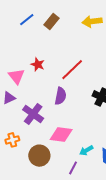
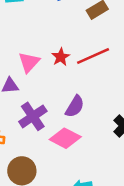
red line: (72, 70) -> (93, 56), moved
pink diamond: (61, 135) -> (65, 138), moved

